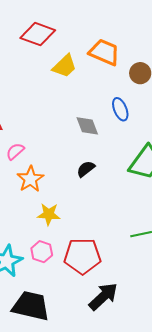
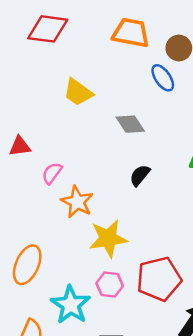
yellow trapezoid: (65, 66) -> (78, 92), moved, turned 92
blue ellipse: (120, 109) -> (163, 78), moved
yellow star: (49, 214) -> (108, 238), size x1.4

